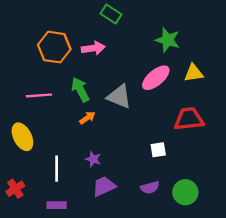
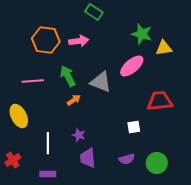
yellow triangle: (194, 73) -> (164, 48), moved
purple trapezoid: (104, 186) -> (88, 158), turned -70

